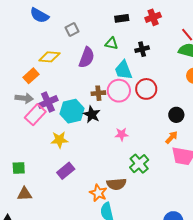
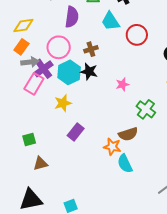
yellow diamond: (49, 57) -> (23, 25), moved
pink circle: (119, 91) -> (59, 47), moved
gray arrow: (24, 98) -> (30, 62), moved

